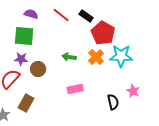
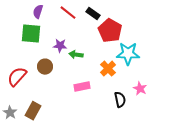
purple semicircle: (31, 14) -> (38, 12), turned -88
orange cross: (96, 57) -> (108, 69), moved
purple star: (21, 59) -> (60, 46), moved
brown rectangle: (26, 103) -> (33, 111), moved

